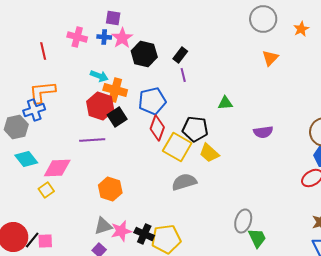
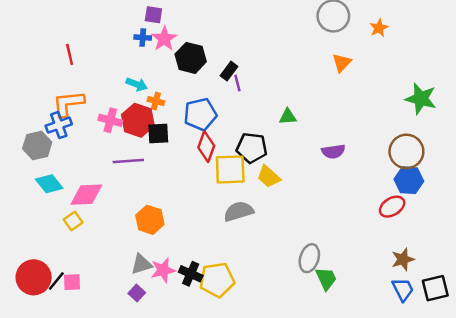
pink cross: (77, 37) -> (110, 120), moved
black rectangle: (180, 55) -> (229, 71), moved
orange cross: (115, 90) -> (156, 101), size x0.6
black square: (117, 117) -> (158, 133), turned 30
yellow square: (177, 147) -> (230, 169), turned -32

